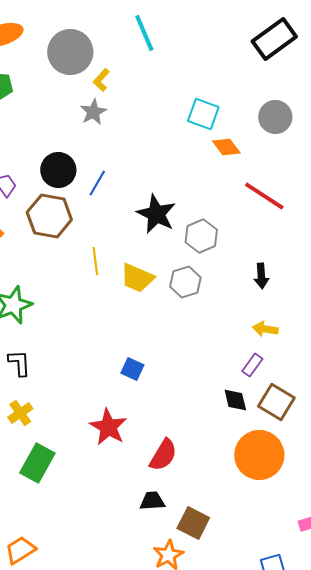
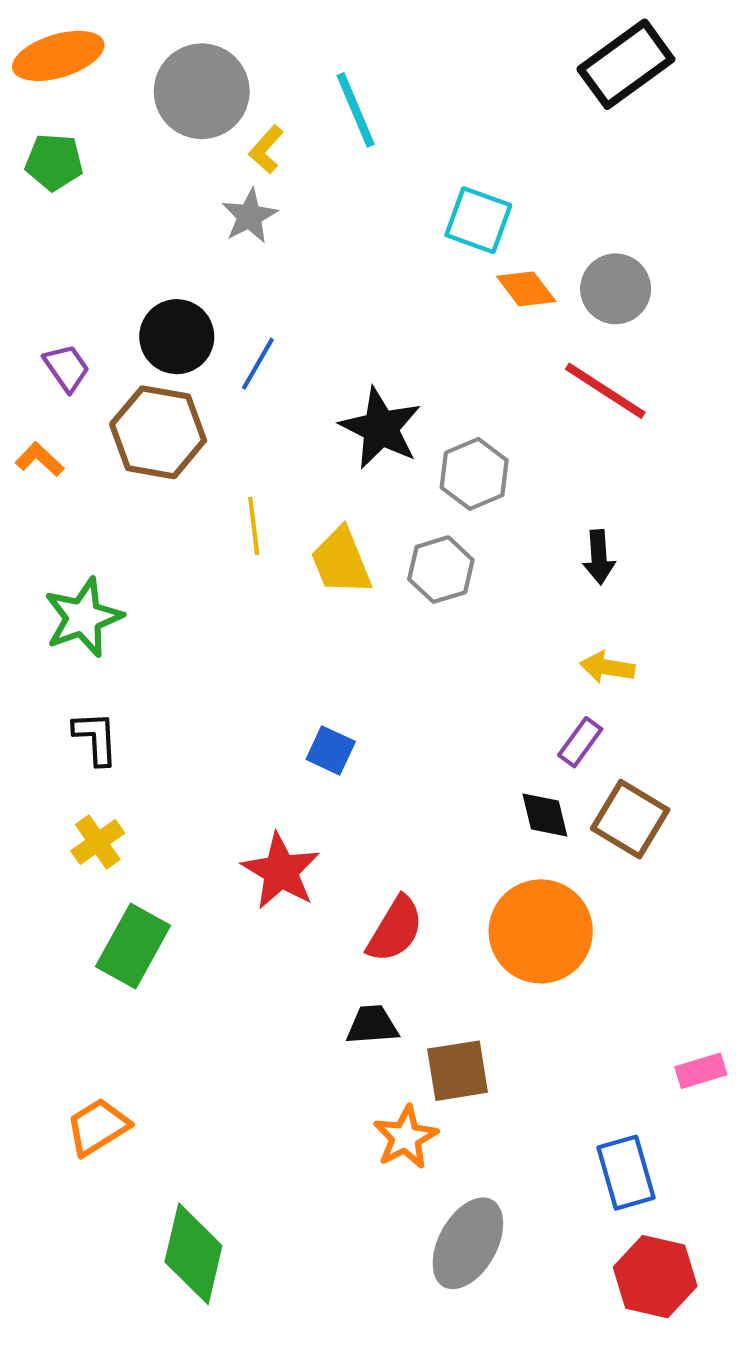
cyan line: (144, 33) -> (356, 110), moved
gray circle: (275, 117) -> (616, 289), moved
yellow trapezoid: (137, 278) -> (341, 561), turned 45
orange circle: (259, 455) -> (541, 931), moved
brown square: (193, 523) -> (458, 1071), turned -36

